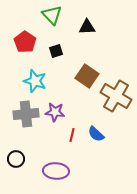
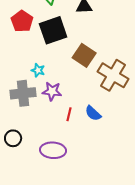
black square: (56, 51) -> (53, 30), size x2.0
cyan star: (35, 81) -> (38, 70), moved, size x0.6

